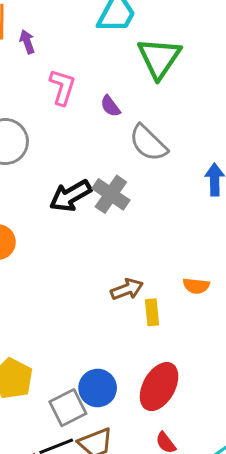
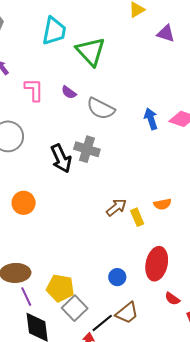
black arrow: (70, 196) -> (61, 158), turned -68
orange semicircle: (196, 286) -> (162, 204), moved
blue circle: (98, 388) -> (117, 277), size x0.7
gray square: (68, 408) -> (75, 308), moved

